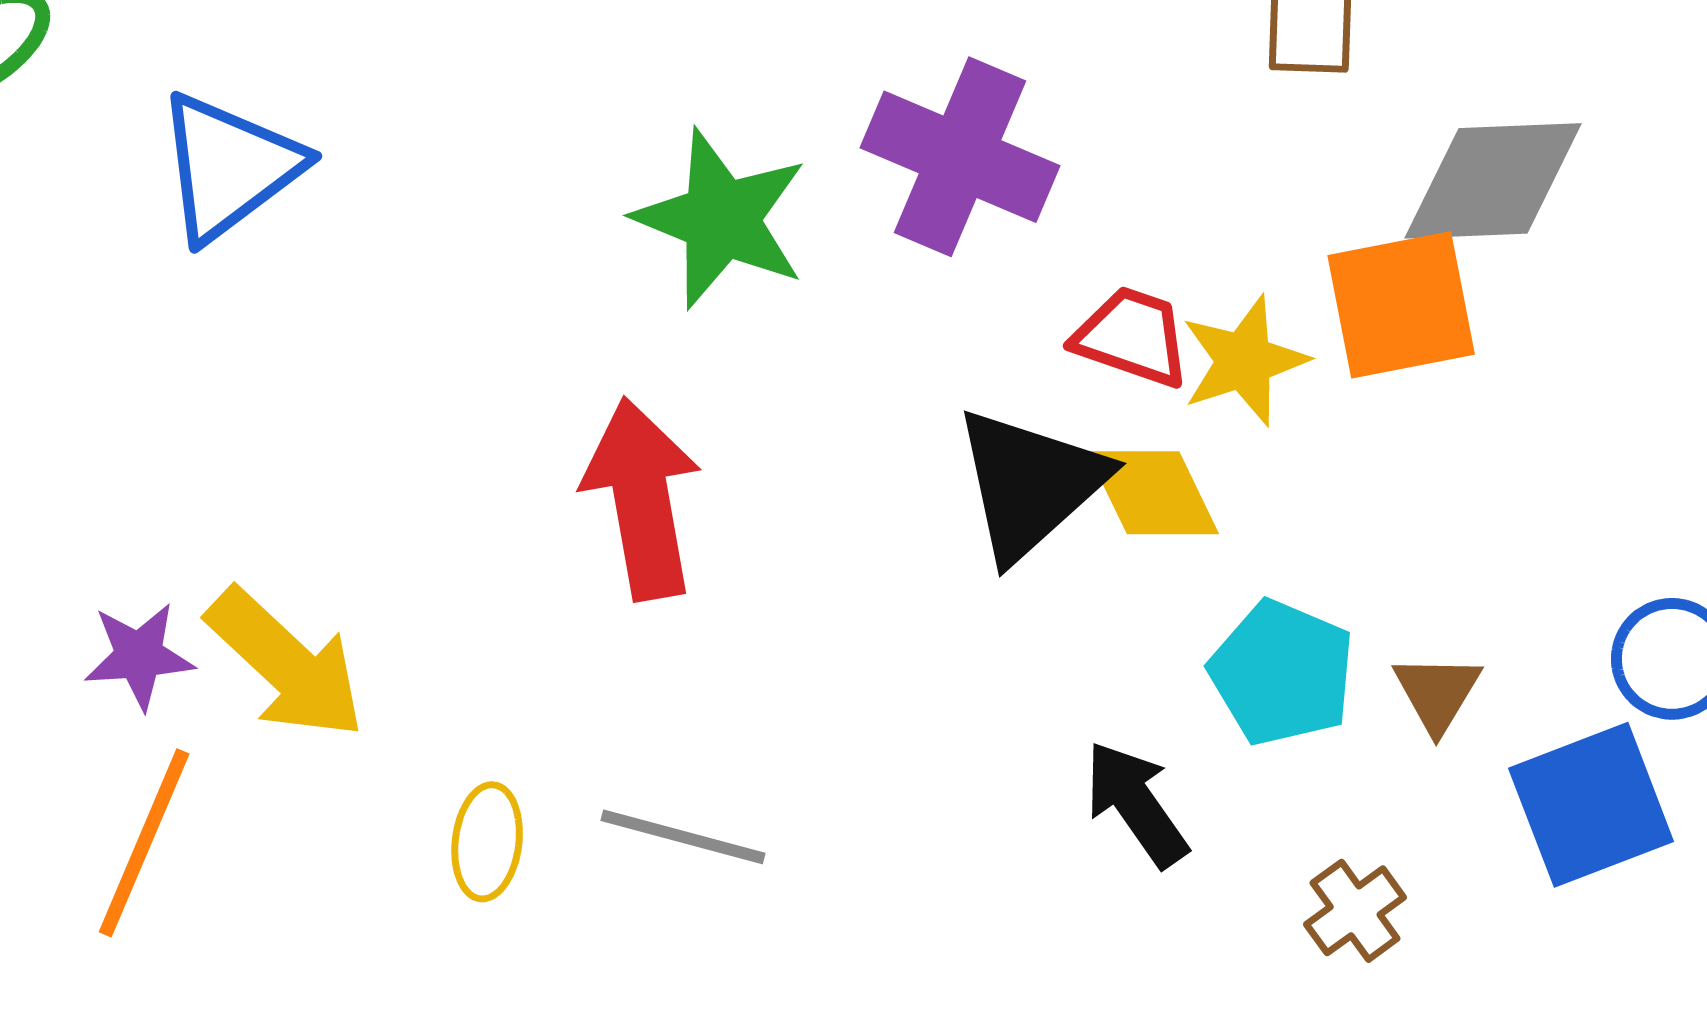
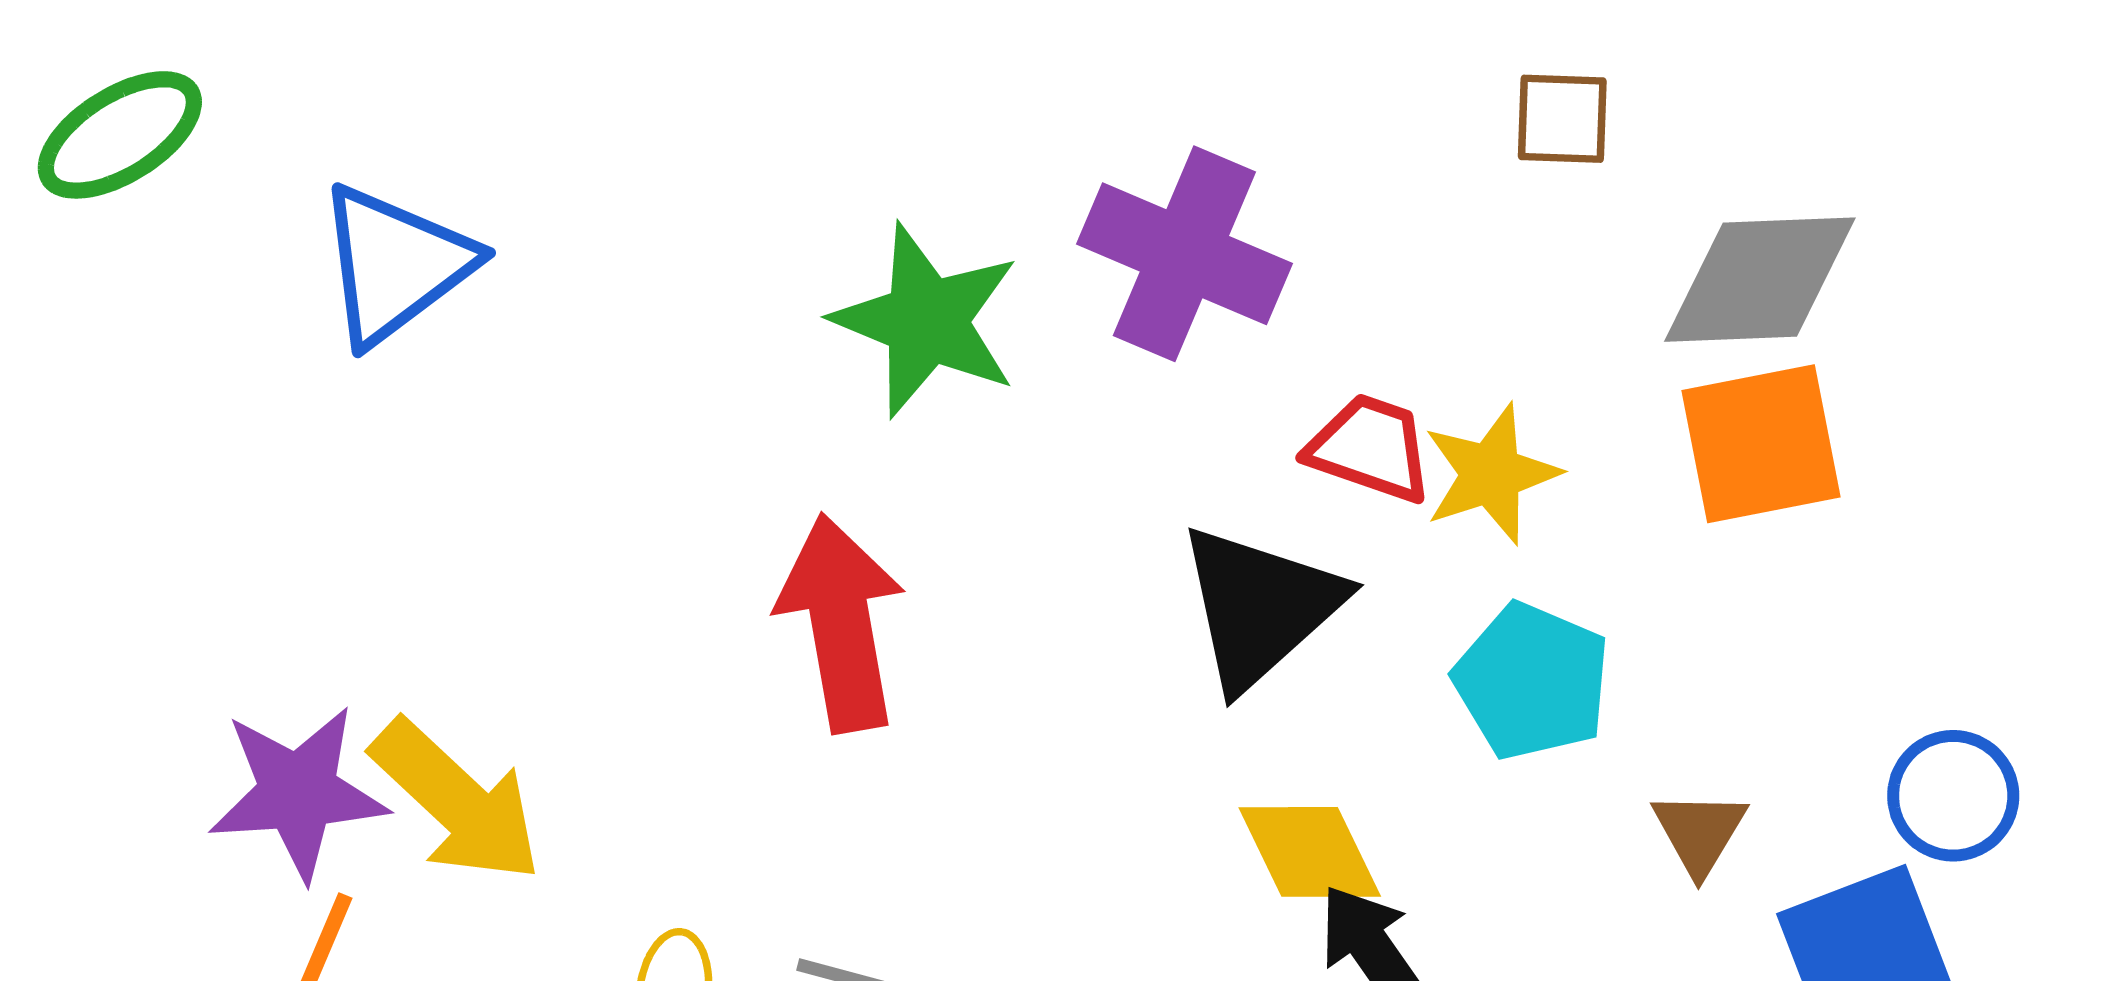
orange square: (1401, 305) -> (1761, 444), moved
yellow diamond: (1153, 493) -> (1310, 852), moved
purple star: (139, 656) -> (298, 793), size x1.5
cyan pentagon: (1282, 673) -> (1532, 681), moved

